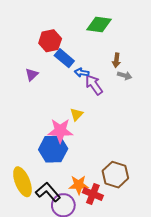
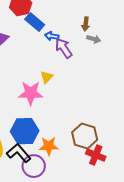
blue hexagon: (53, 149) -> (25, 131), moved
red cross: (93, 194) -> (96, 155), moved

